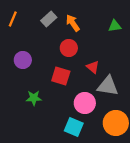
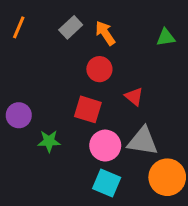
purple circle: (23, 60) -> (19, 115), moved
gray triangle: (108, 86) -> (143, 141), moved
pink circle: (85, 103) -> (105, 146), moved

